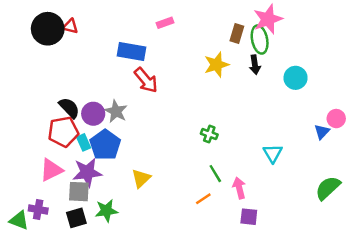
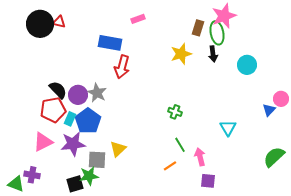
red arrow: (146, 80) -> (122, 67), turned 55
cyan rectangle: (84, 142) -> (70, 119), turned 48
gray square: (79, 192) -> (97, 160), moved
black square: (76, 218) -> (75, 184), moved

